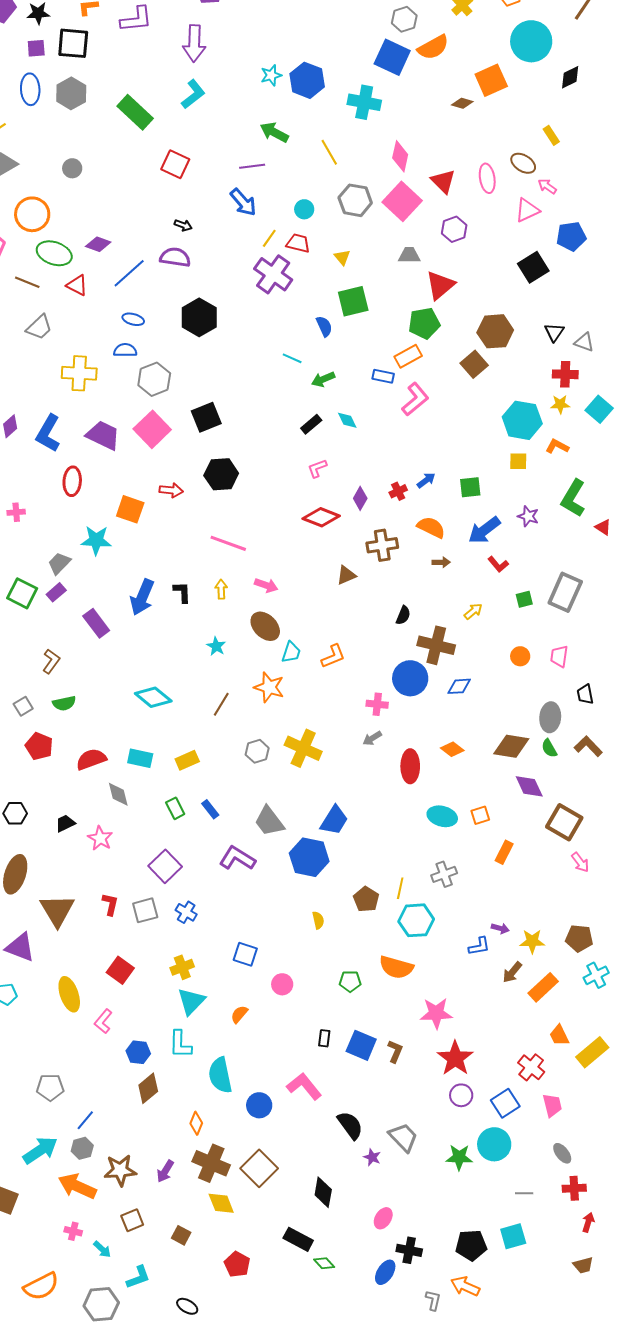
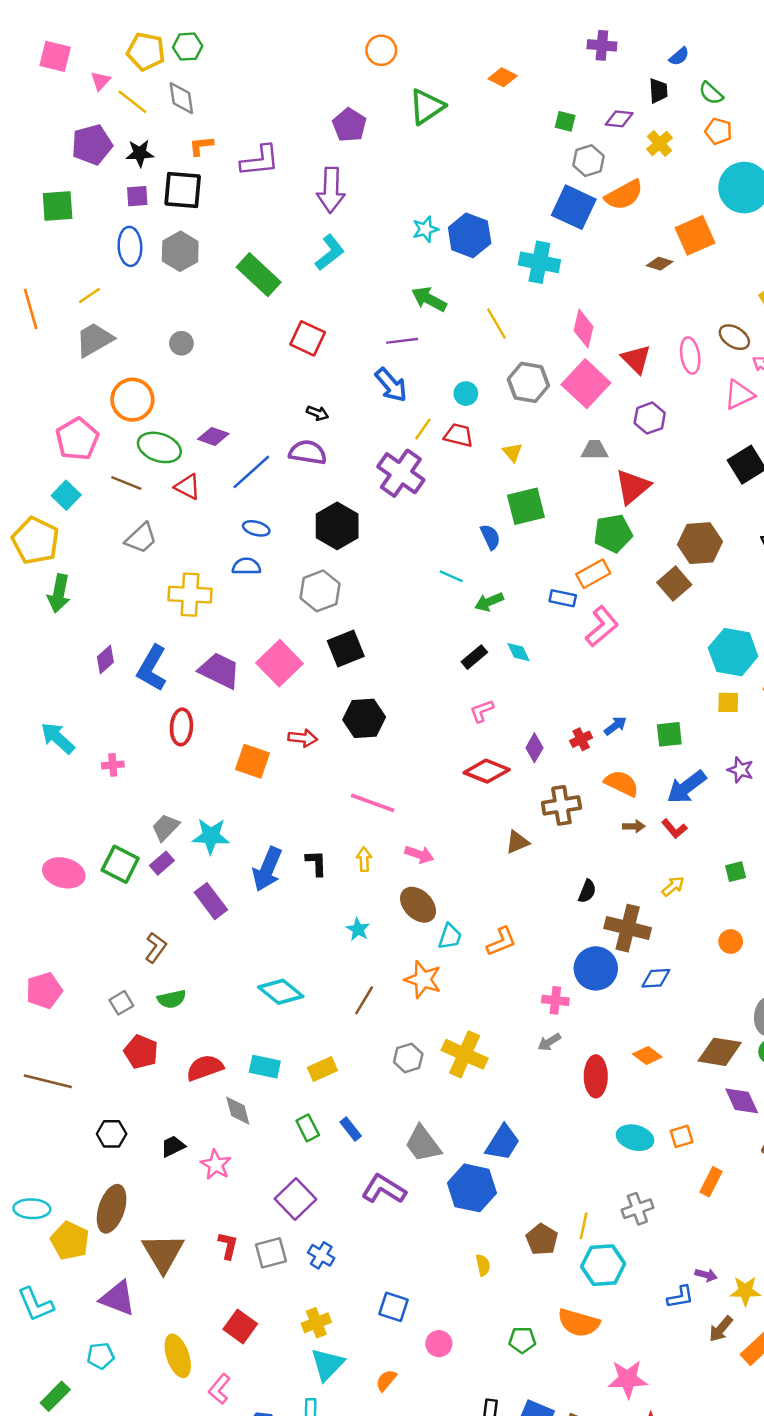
purple cross: (273, 274) -> (401, 473), moved
gray hexagon: (154, 379) -> (320, 591), moved
cyan star: (96, 540) -> (211, 836), moved
red L-shape: (498, 564) -> (674, 829), moved

